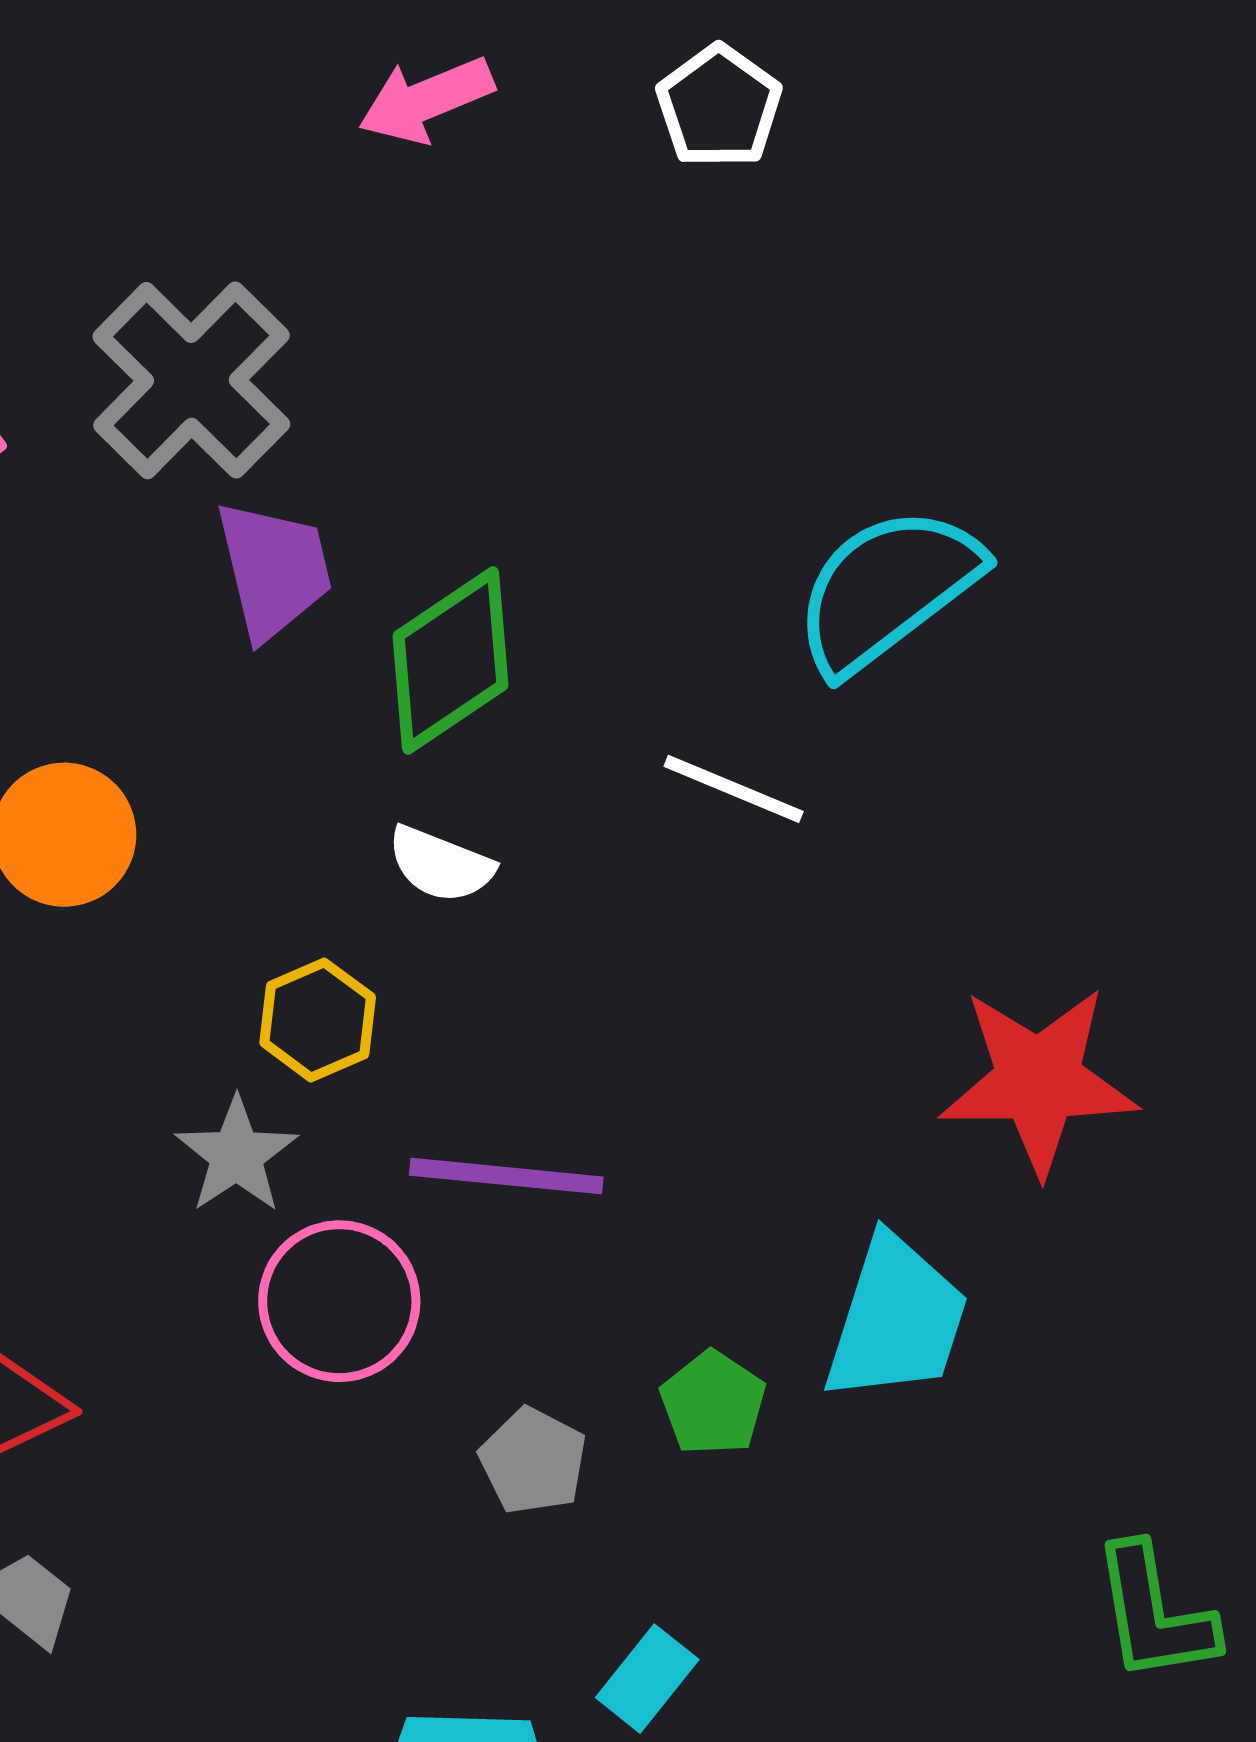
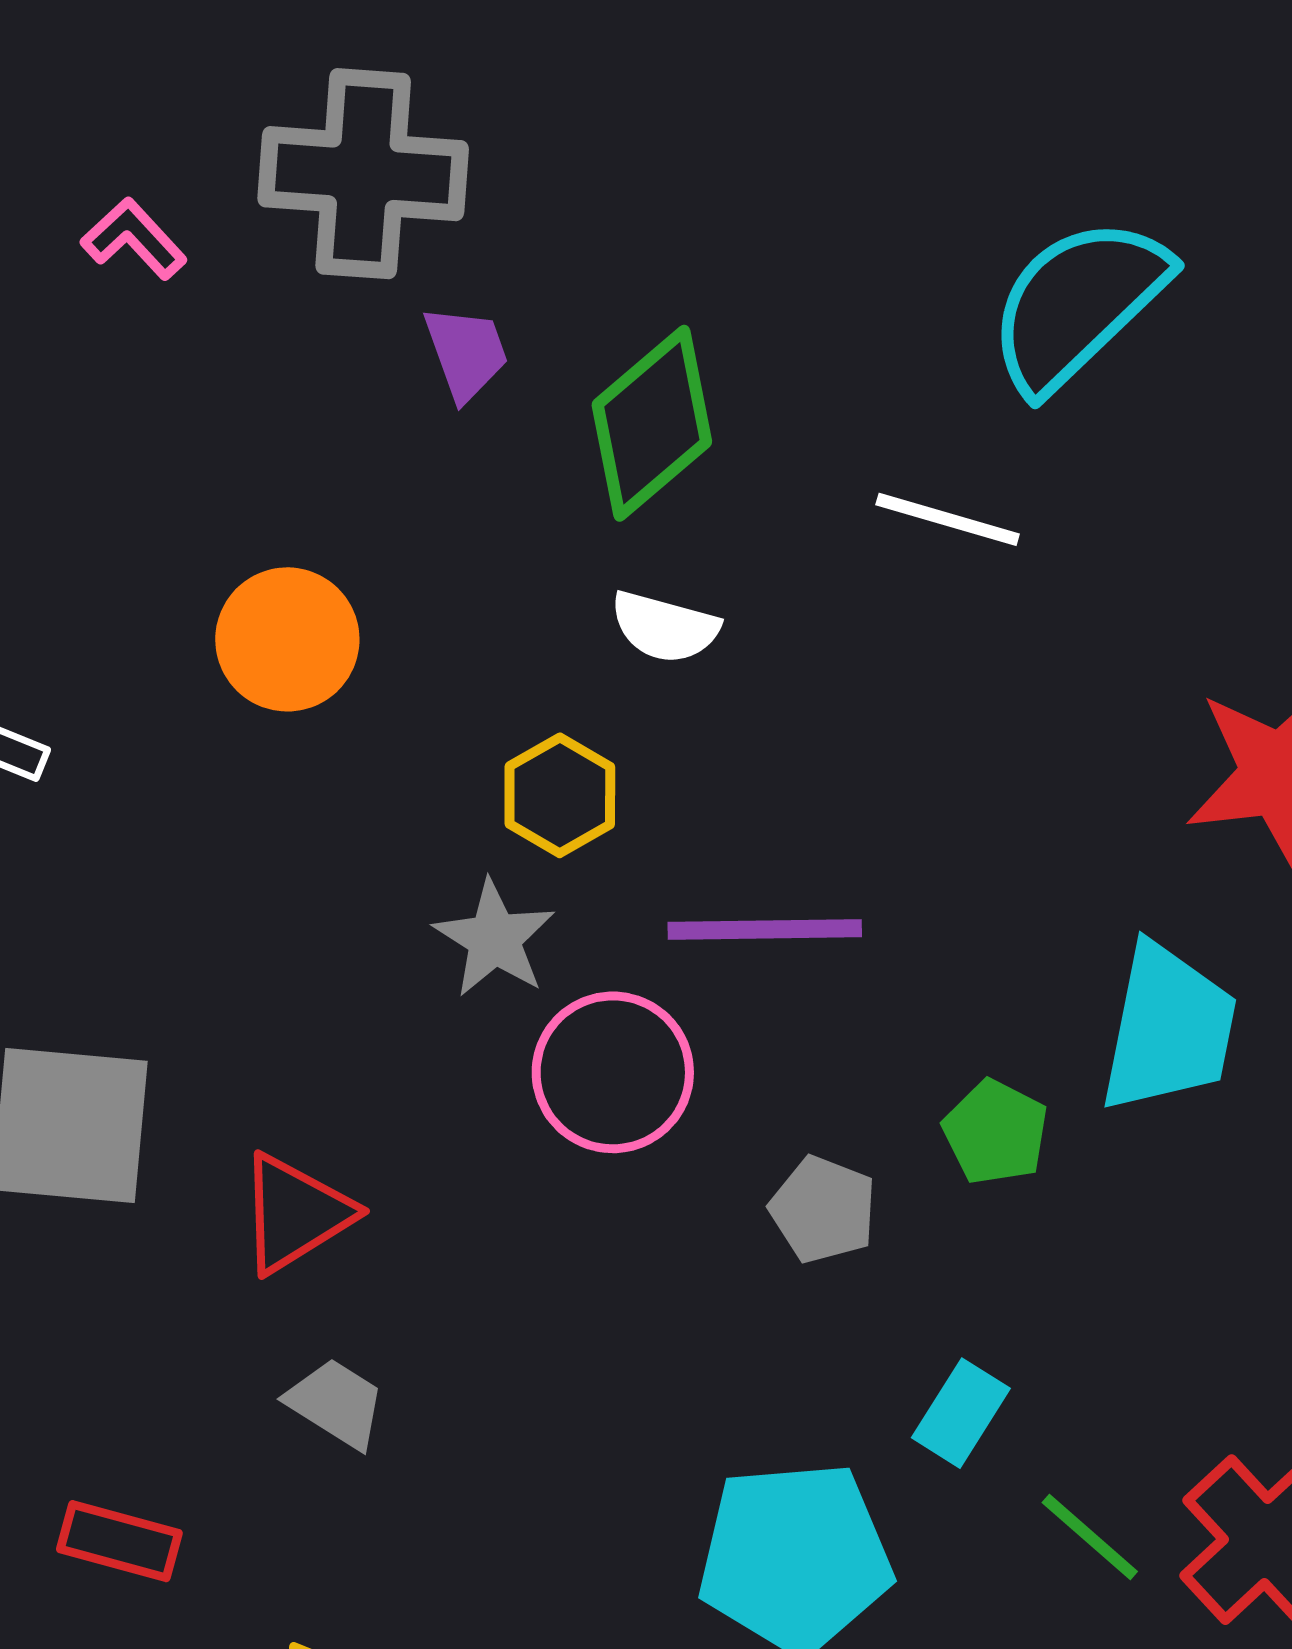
gray cross: (191, 380) -> (363, 174), turned -34
purple trapezoid: (274, 570) -> (466, 353), size x0.7

